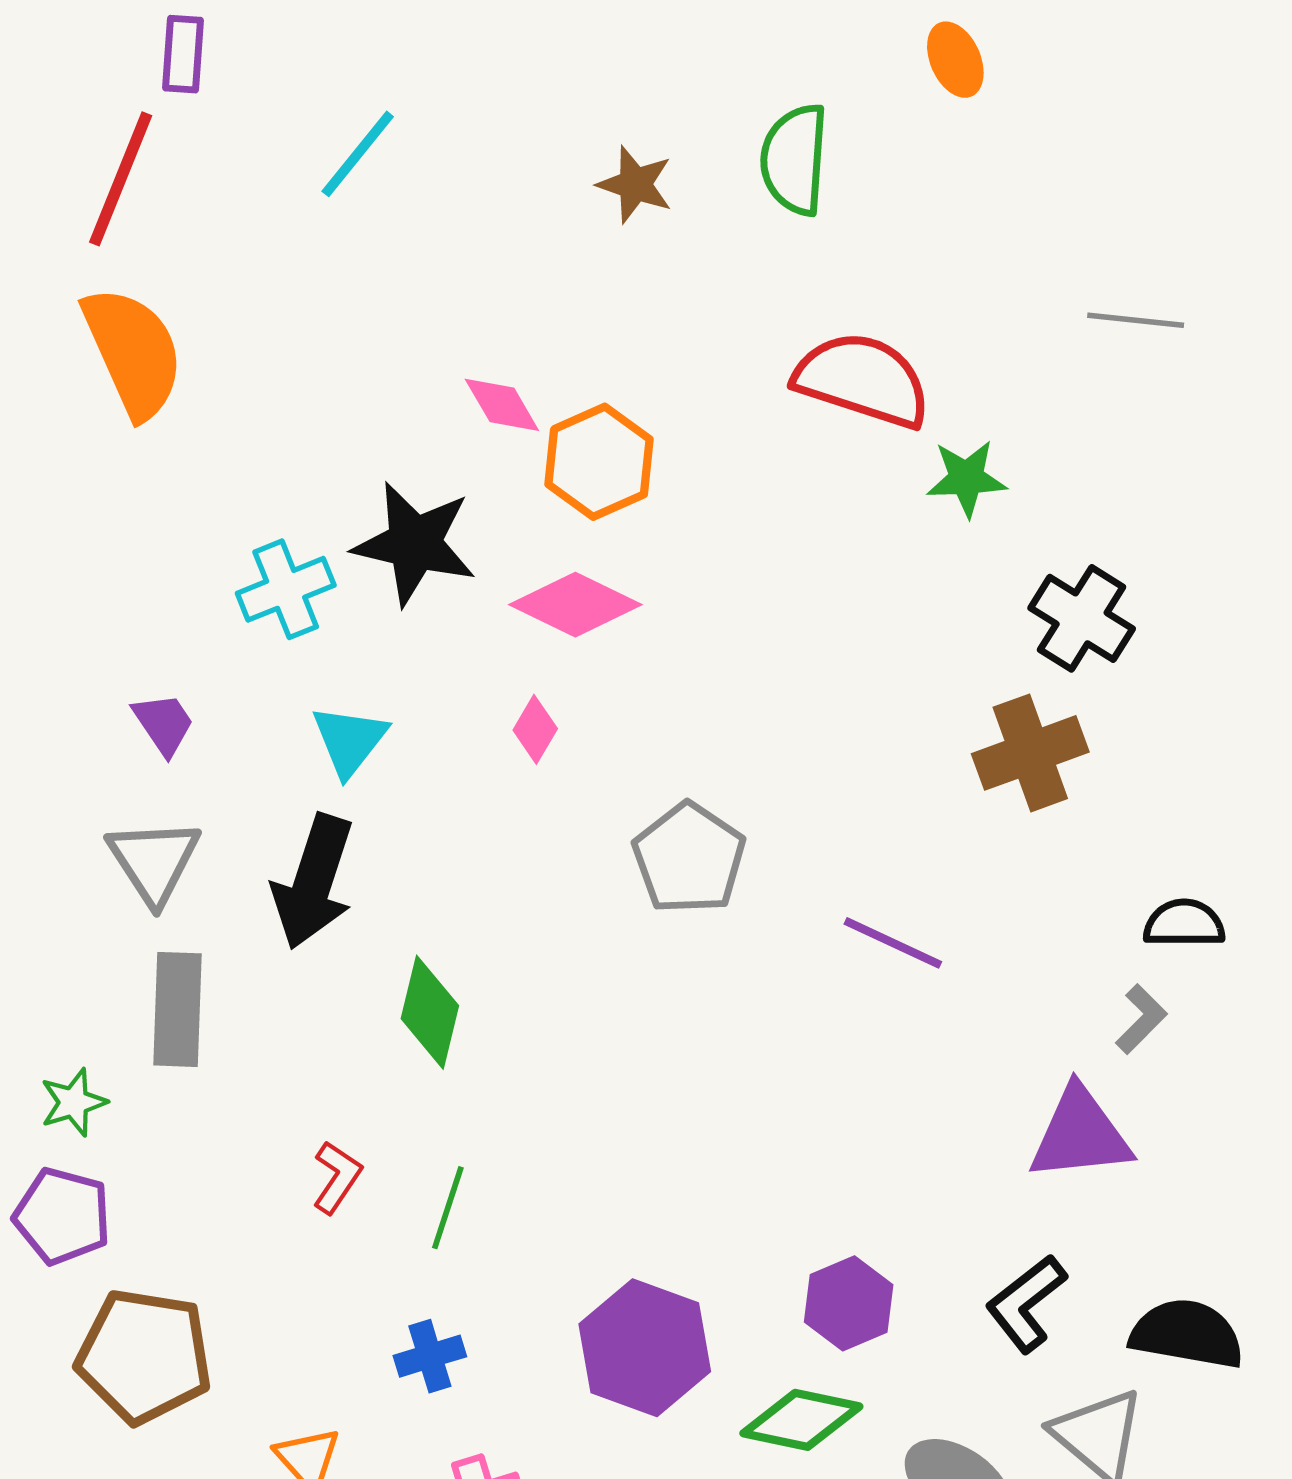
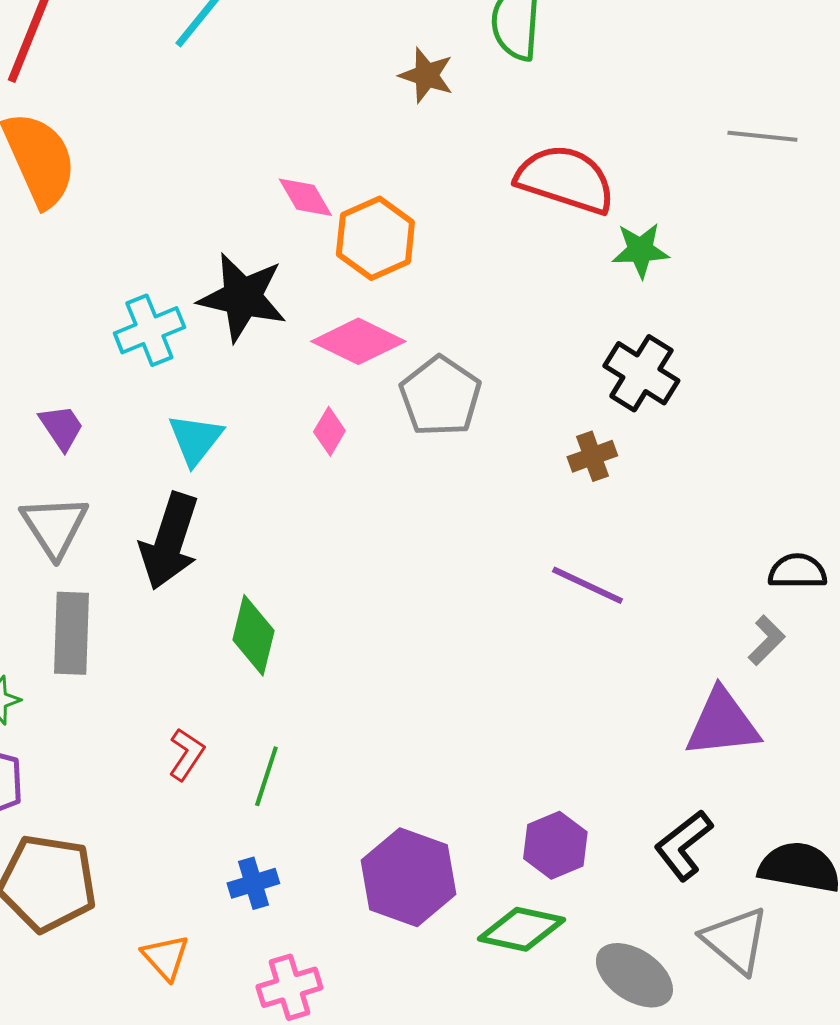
brown star: (635, 184) -> (426, 75), moved
black cross: (1082, 618) -> (641, 373), moved
brown cross: (1030, 753) -> (592, 456), moved, size x0.6
gray pentagon: (689, 858) -> (440, 396), moved

